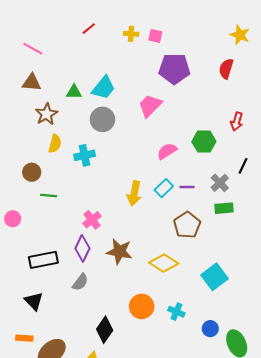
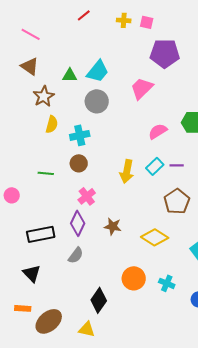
brown triangle: (32, 82) -> (30, 66), turned 30
brown circle: (32, 172) -> (79, 163), moved
brown star: (119, 251) -> (113, 226), size x0.7

